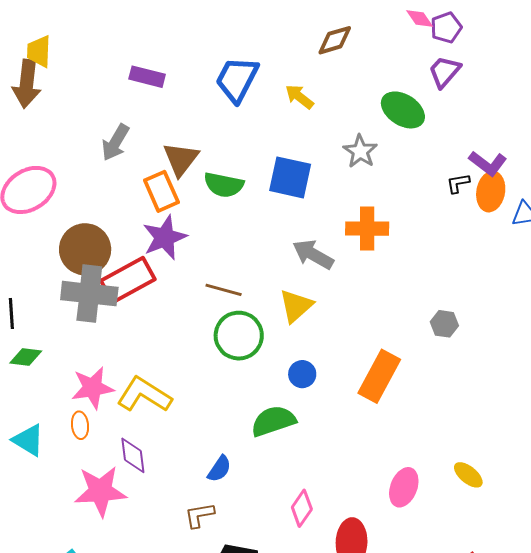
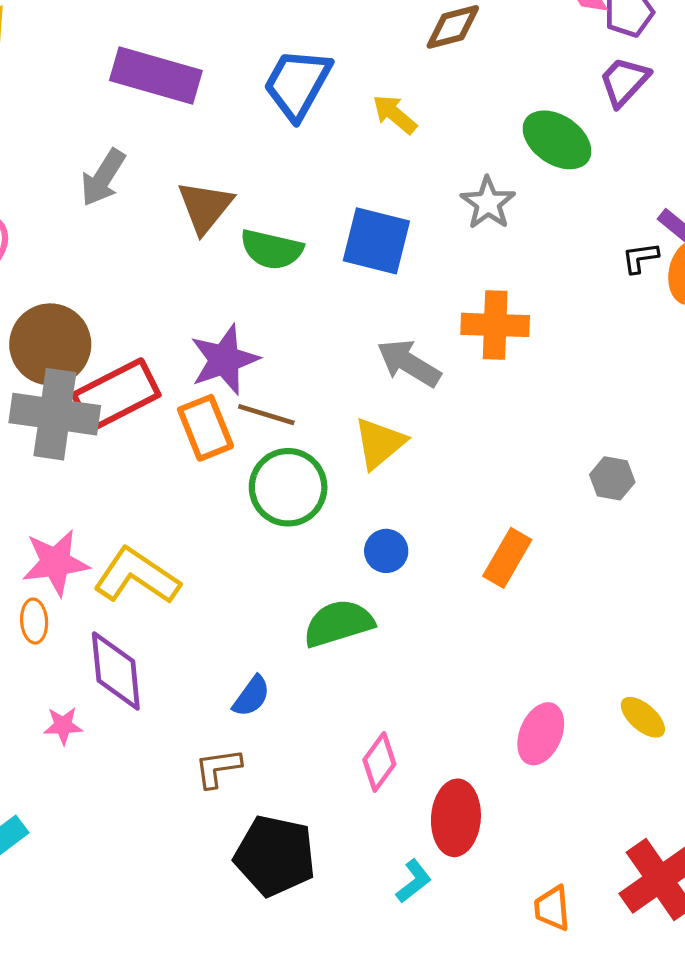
purple rectangle: (147, 77) -> (156, 76), size x1.6
orange rectangle: (161, 191) -> (205, 428), moved
purple star: (165, 237) -> (224, 360), moved
orange rectangle: (379, 376) -> (507, 558), size x0.7
purple diamond: (133, 455) -> (116, 671), size x1.4
pink star: (100, 491) -> (63, 726), size x0.5

